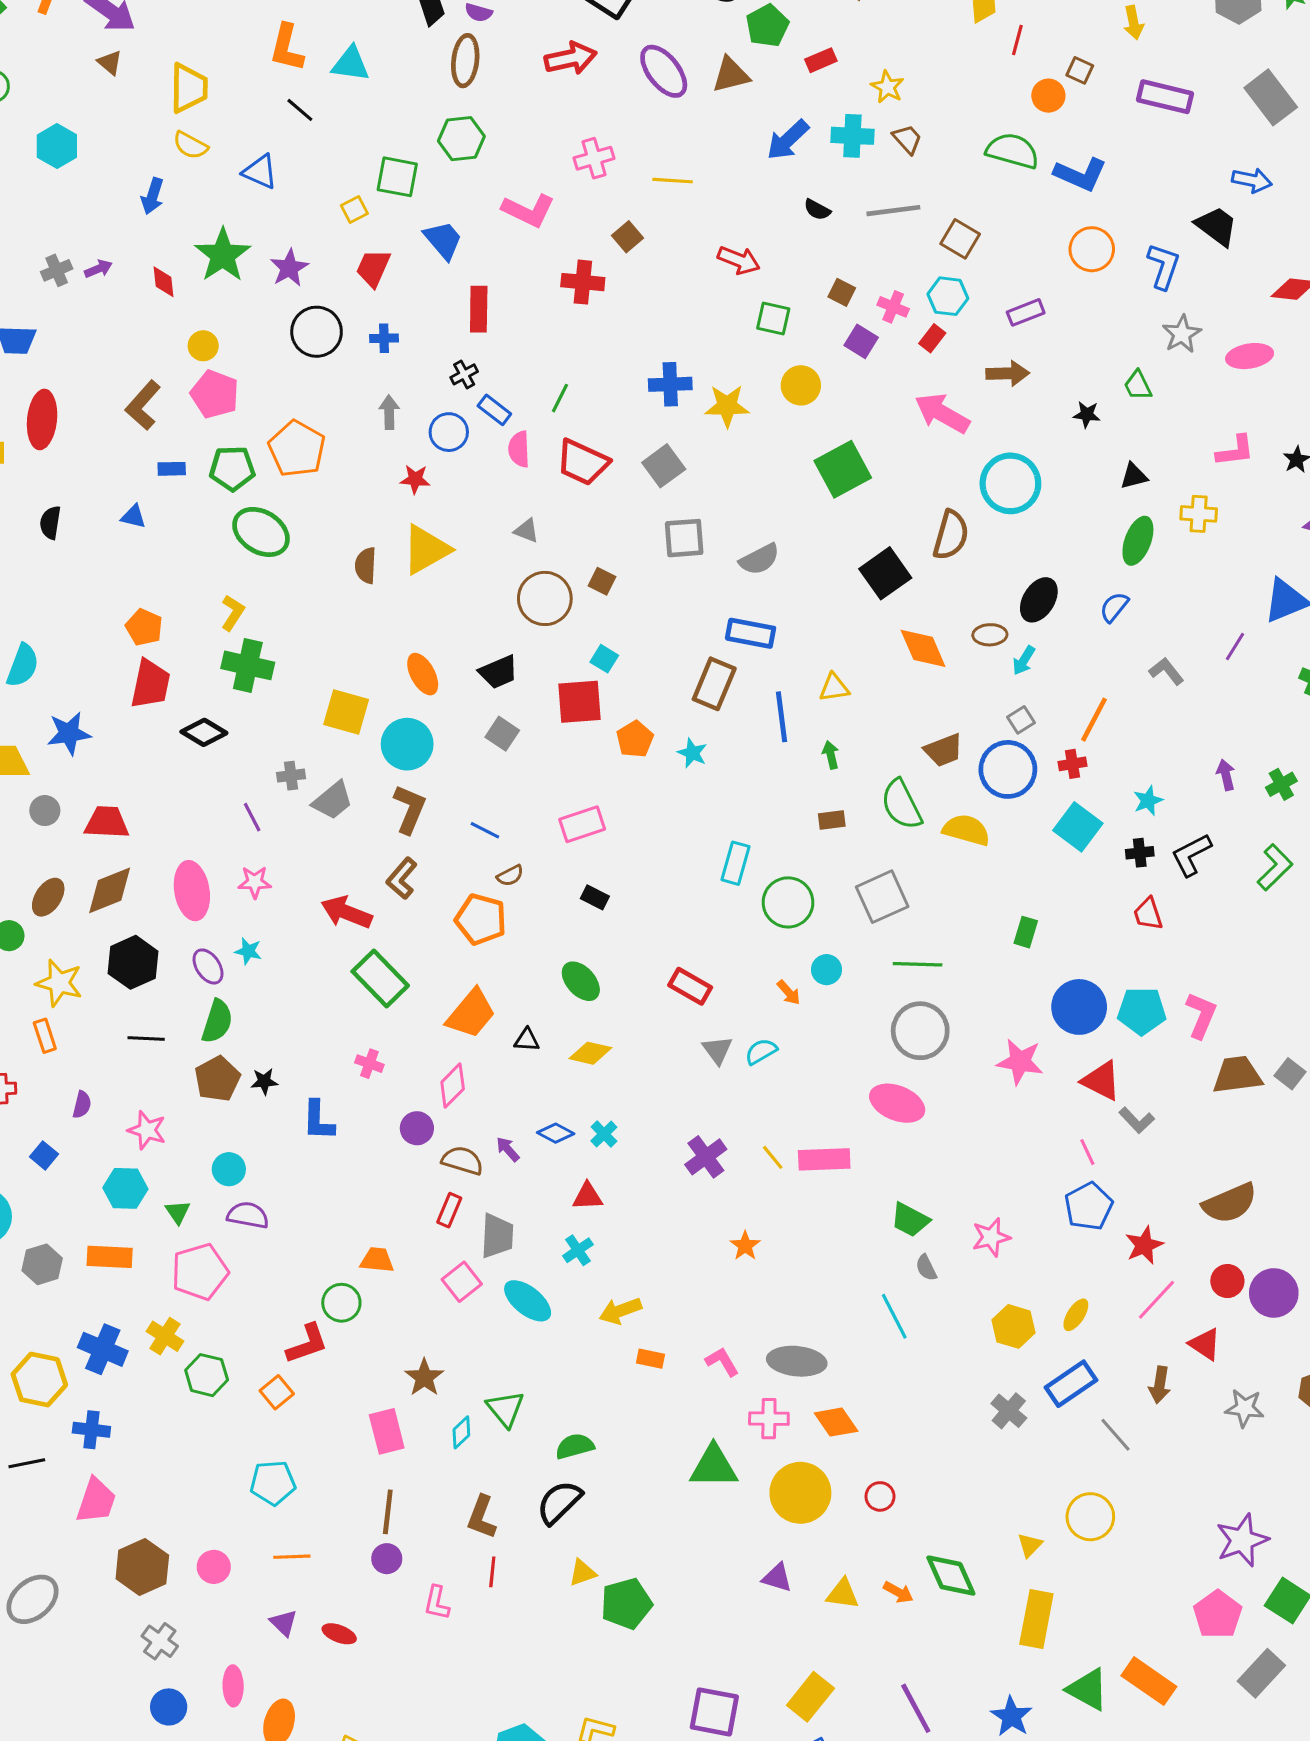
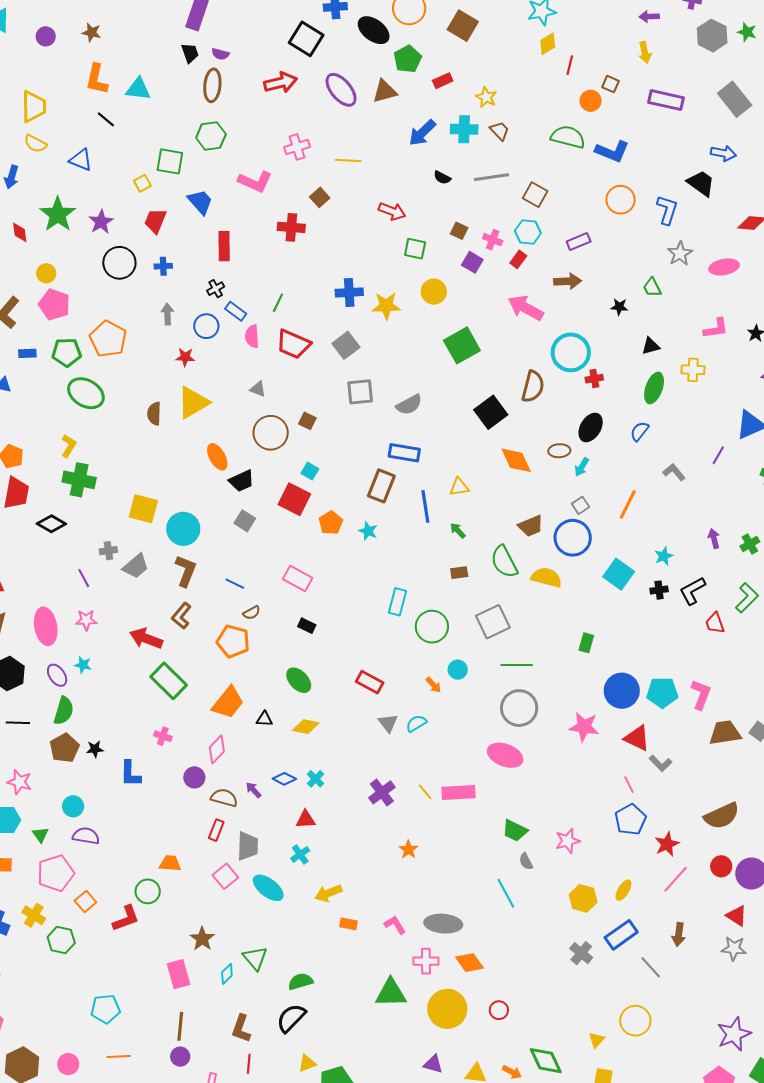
orange ellipse: (423, 674) -> (217, 457), moved
red square: (580, 702) -> (294, 499), turned 32
green arrow: (831, 755) -> (458, 530), turned -30
red cross: (1072, 764) -> (594, 379), moved
pink rectangle: (582, 824) -> (298, 578), turned 48
red trapezoid: (1148, 914) -> (715, 623), moved
red triangle: (1205, 1344) -> (737, 916), moved
orange square: (277, 1392) -> (85, 902), moved

